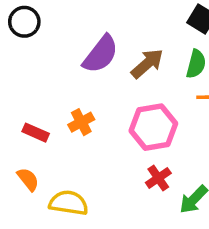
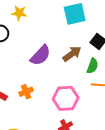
brown arrow: (147, 64) -> (72, 54), moved

